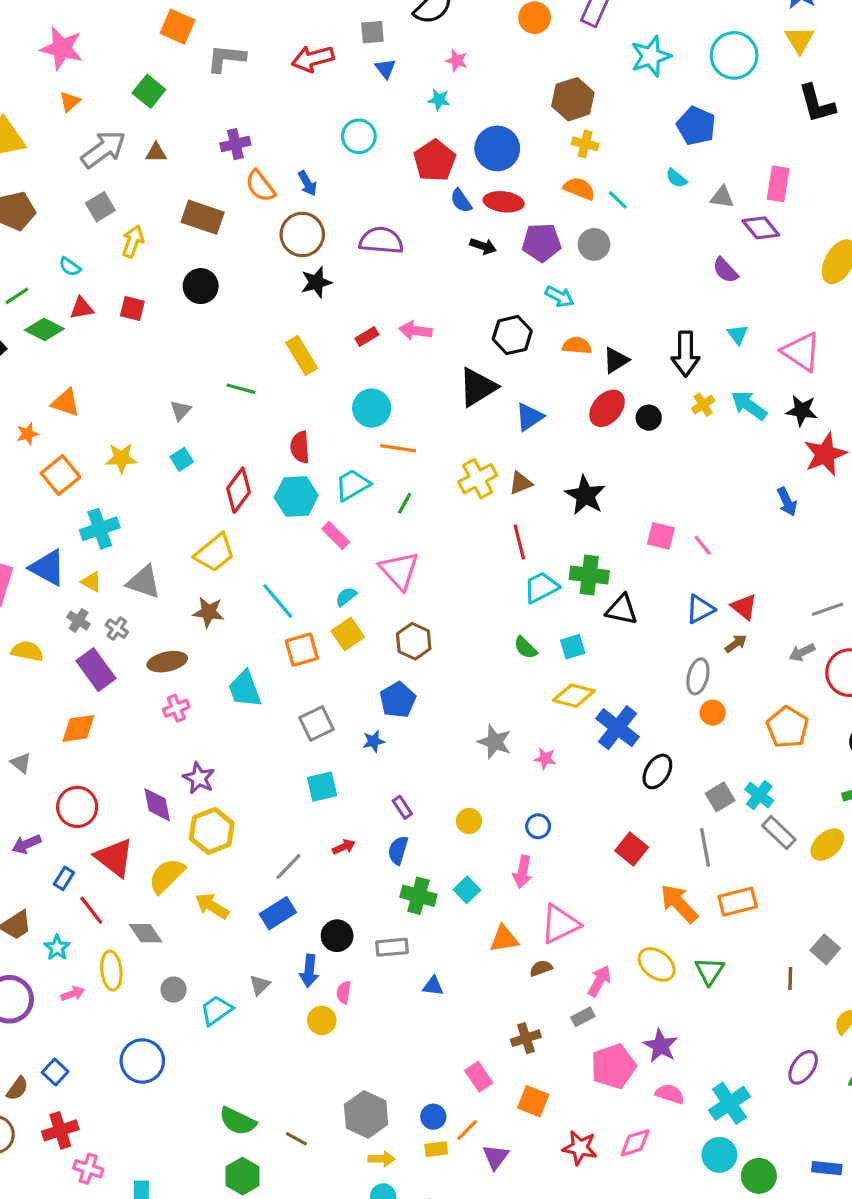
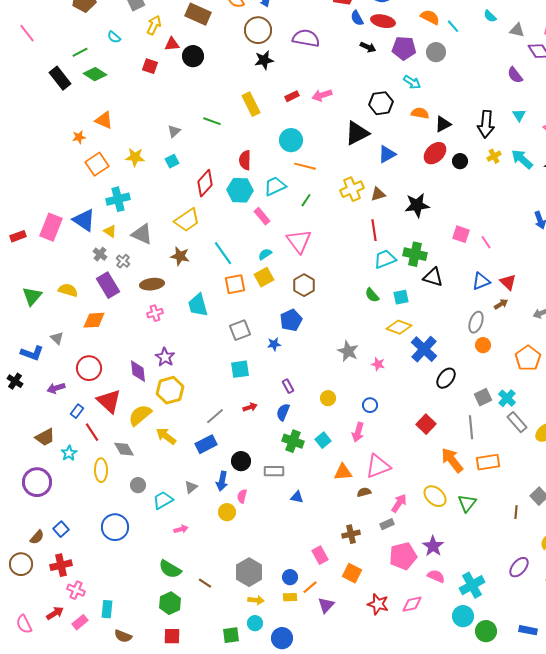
red triangle: (82, 308) -> (172, 44), moved
pink arrow: (415, 331) -> (322, 95), turned -30
black star: (585, 495) -> (417, 205), turned 30
yellow semicircle: (27, 651) -> (68, 290), moved
pink arrow: (73, 994) -> (181, 529), moved

